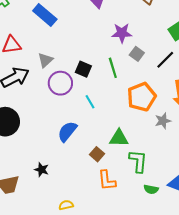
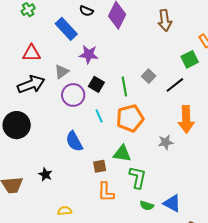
purple star: (122, 33) -> (89, 54), moved
orange pentagon: (142, 97) -> (130, 118), moved
blue semicircle: (67, 131) -> (74, 141), turned -75
brown square: (97, 154) -> (100, 166), turned 32

